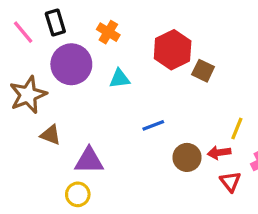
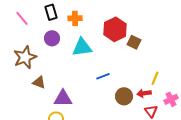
black rectangle: (55, 22) -> (51, 12), moved
orange cross: (108, 32) -> (75, 18), turned -32
purple circle: (71, 64) -> (52, 38), size x0.6
cyan triangle: (120, 79) -> (82, 47), size x1.5

